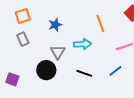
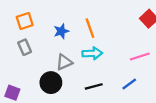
orange line: (100, 23) -> (90, 28), moved
gray triangle: (58, 52) -> (64, 62), turned 35
black line: (84, 73) -> (94, 86), turned -35

